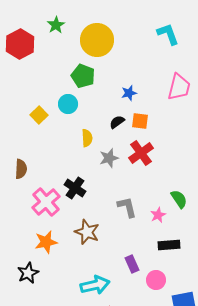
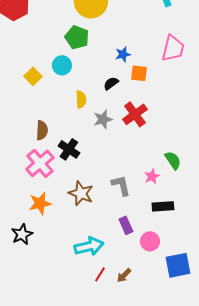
orange square: (140, 121) -> (139, 73), moved
brown semicircle: (21, 169) -> (42, 130), moved
gray L-shape: (127, 207) -> (121, 185), moved

